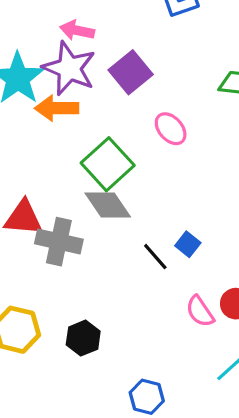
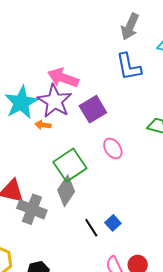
pink arrow: (77, 30) -> (63, 78), size x1.4
orange arrow: (57, 108) -> (43, 125), size x0.6
gray diamond: (108, 205) -> (66, 191), turned 60

